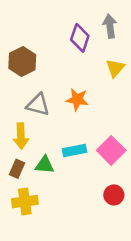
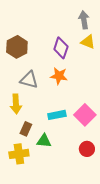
purple diamond: (80, 38) -> (61, 48), moved
yellow triangle: (115, 68) -> (88, 42), moved, turned -49
green triangle: (44, 165) -> (44, 141), moved
brown rectangle: (17, 169) -> (26, 129), moved

